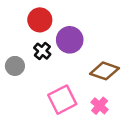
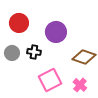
red circle: (40, 20) -> (19, 23), moved
black cross: (42, 51) -> (34, 52), moved, turned -32

